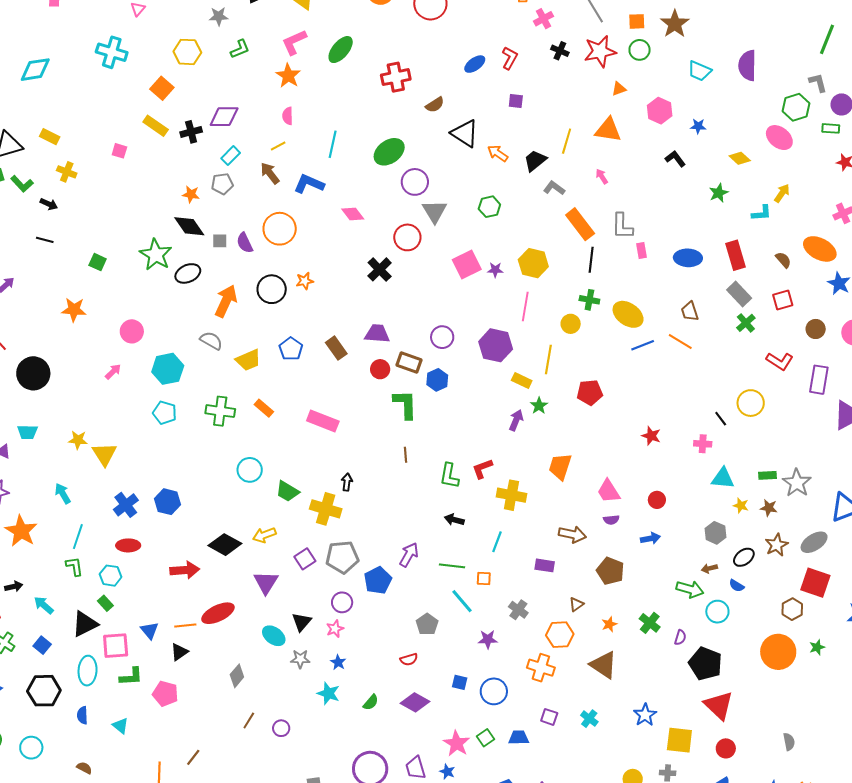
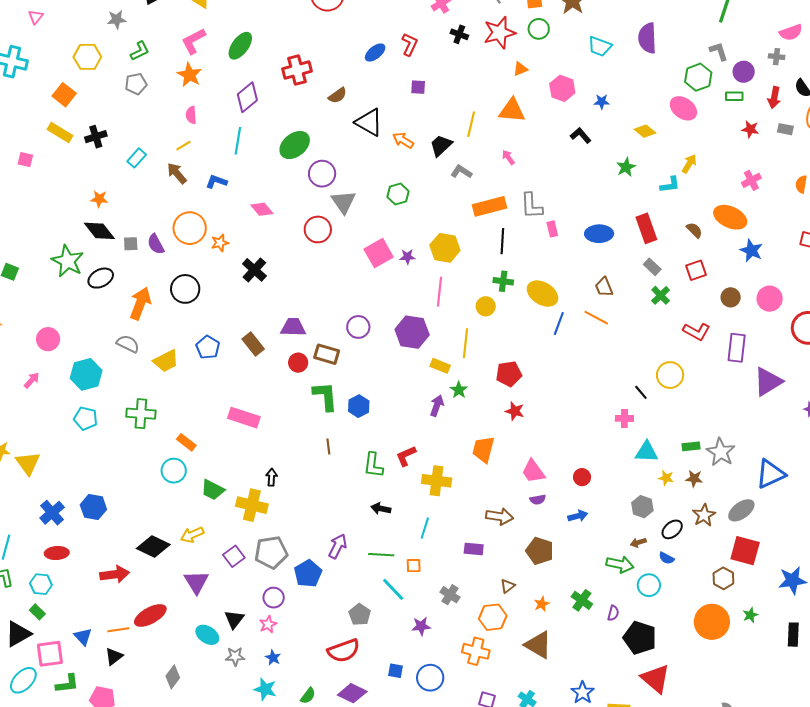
purple diamond: (224, 117) -> (247, 97), moved, turned -36
gray pentagon: (222, 184) -> (136, 84), moved
blue L-shape: (309, 184) -> (216, 182), size x0.7
orange rectangle: (580, 224) -> (489, 206), turned -64
black cross: (380, 269) -> (254, 270), moved
orange star: (305, 281) -> (220, 243), moved
gray rectangle: (739, 294) -> (652, 267), size x0.7
blue line: (643, 345) -> (559, 324), turned -45
blue hexagon: (437, 380) -> (359, 406), moved
orange rectangle: (264, 408) -> (186, 442), moved
red star: (651, 436) -> (515, 411), moved
red semicircle: (409, 659) -> (344, 651), size x1.8
cyan ellipse: (88, 671) -> (23, 680), turned 44

